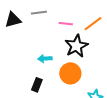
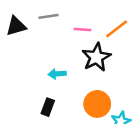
orange circle: (70, 73) -> (97, 104), moved

